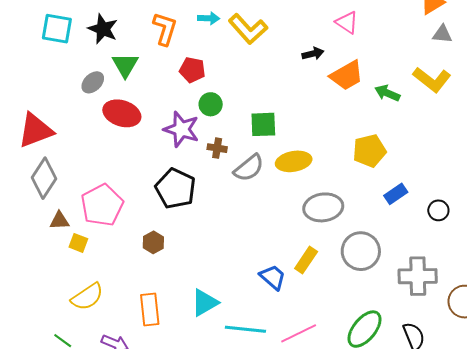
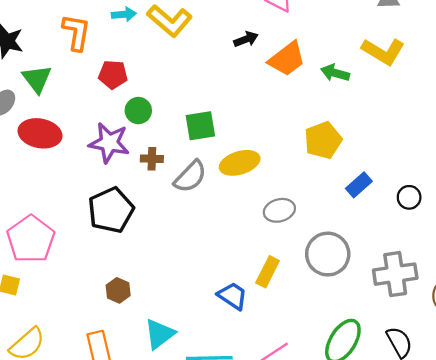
black pentagon: (176, 189) -> (111, 210), turned 30
gray ellipse: (323, 207) -> (279, 210), size x0.7
brown hexagon: (153, 242) -> (118, 290), moved

